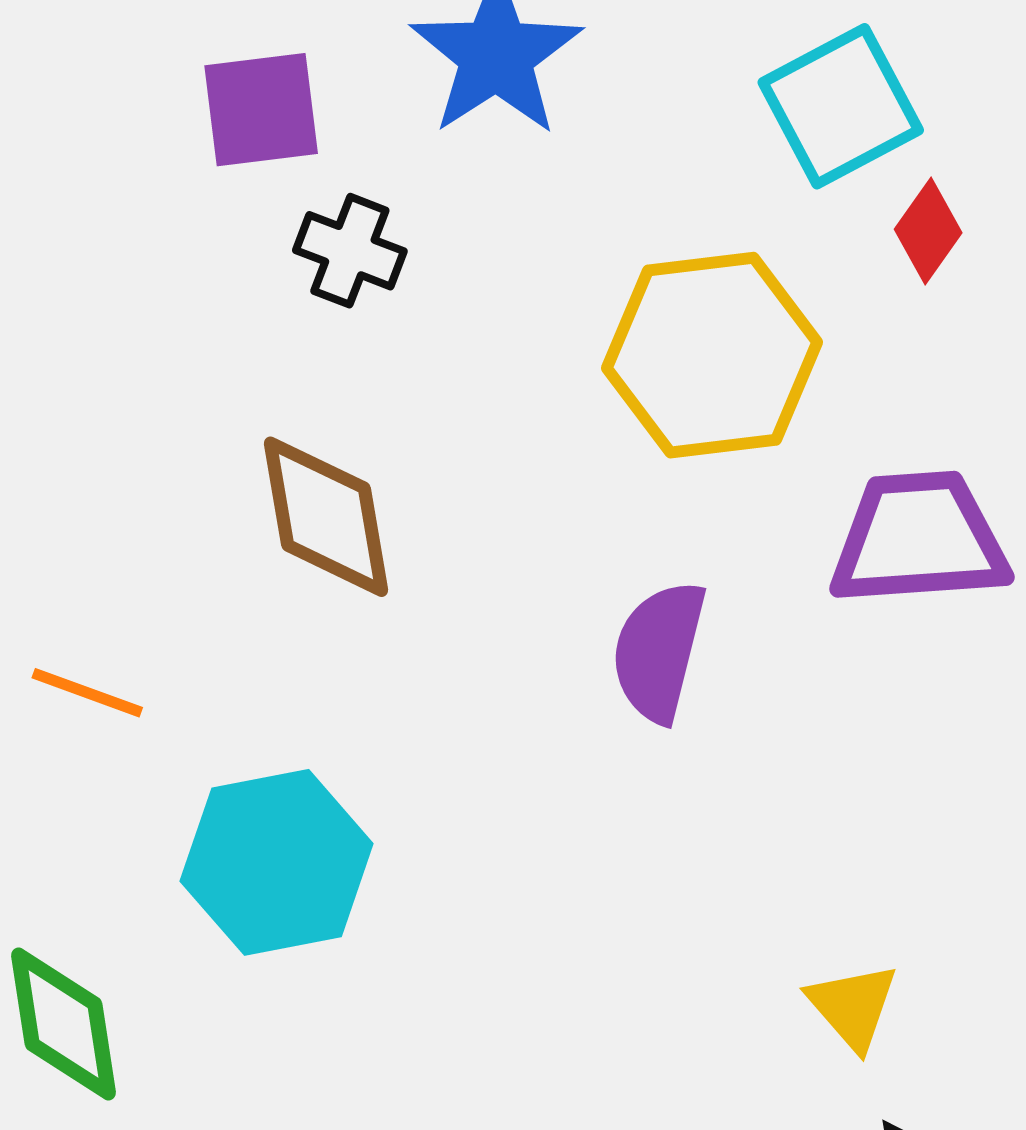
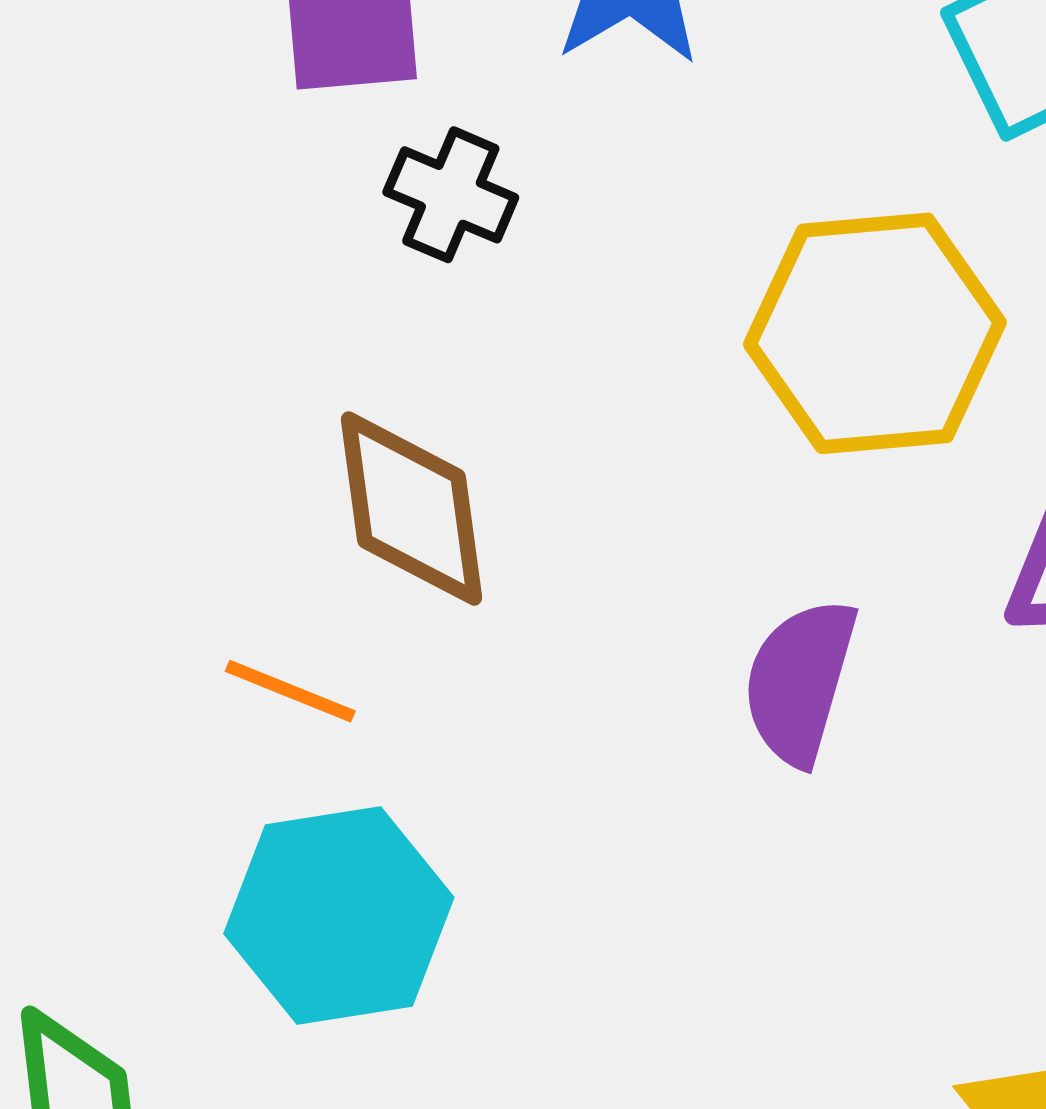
orange line: (87, 693) -> (290, 691), moved

